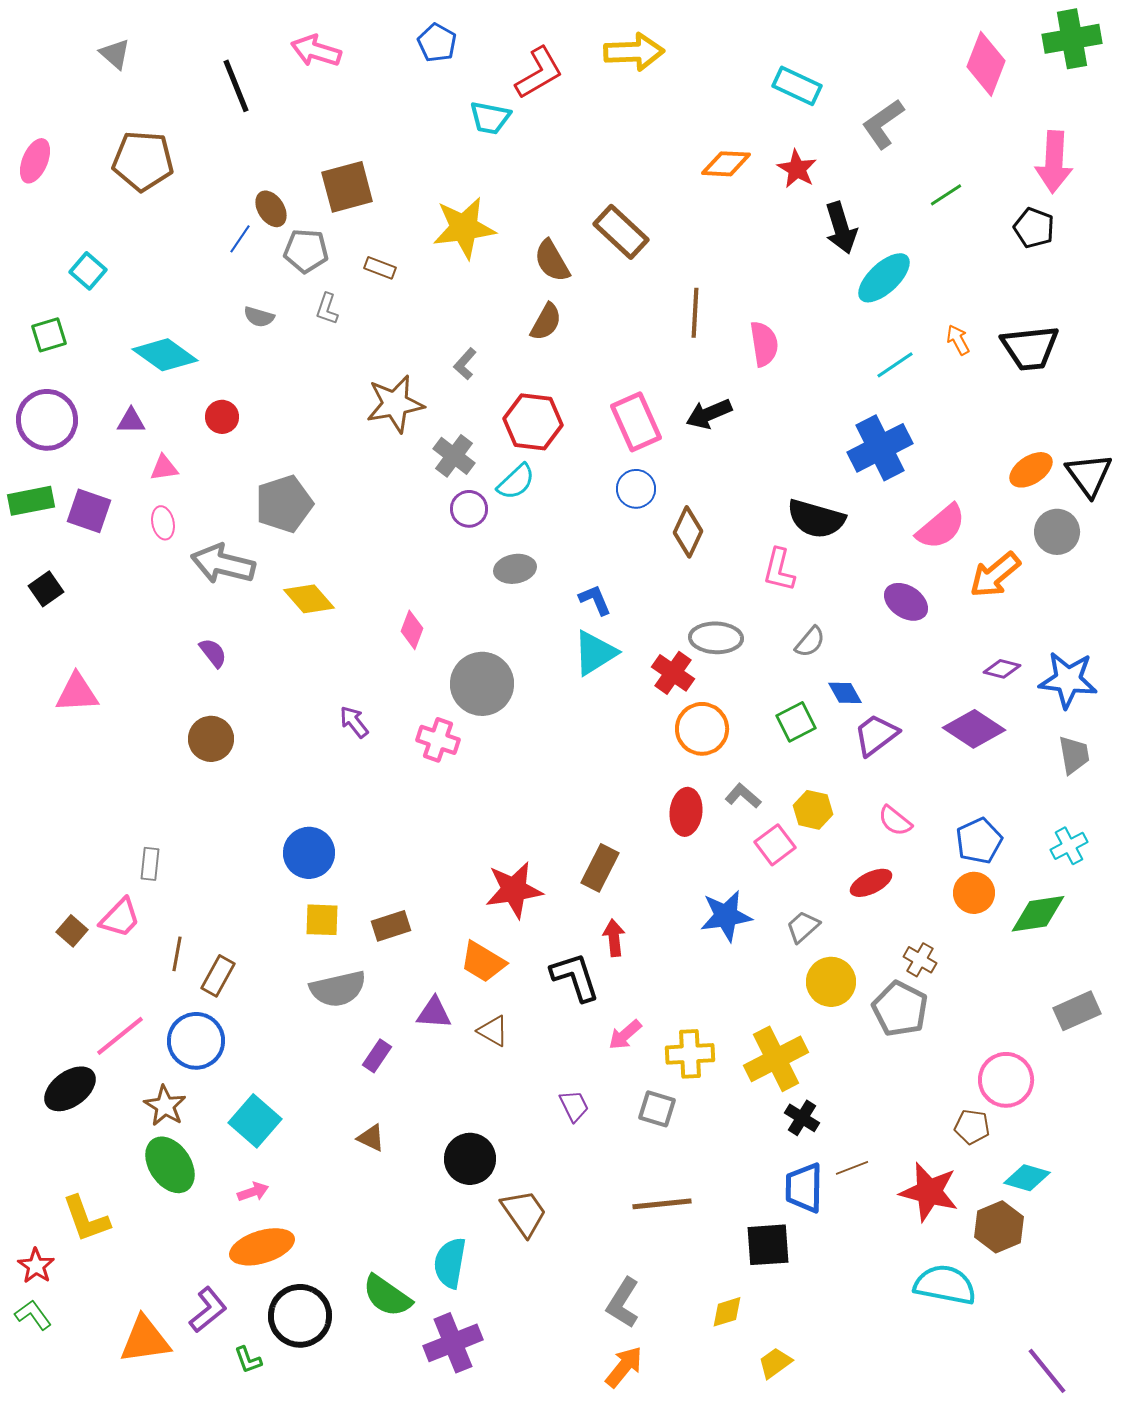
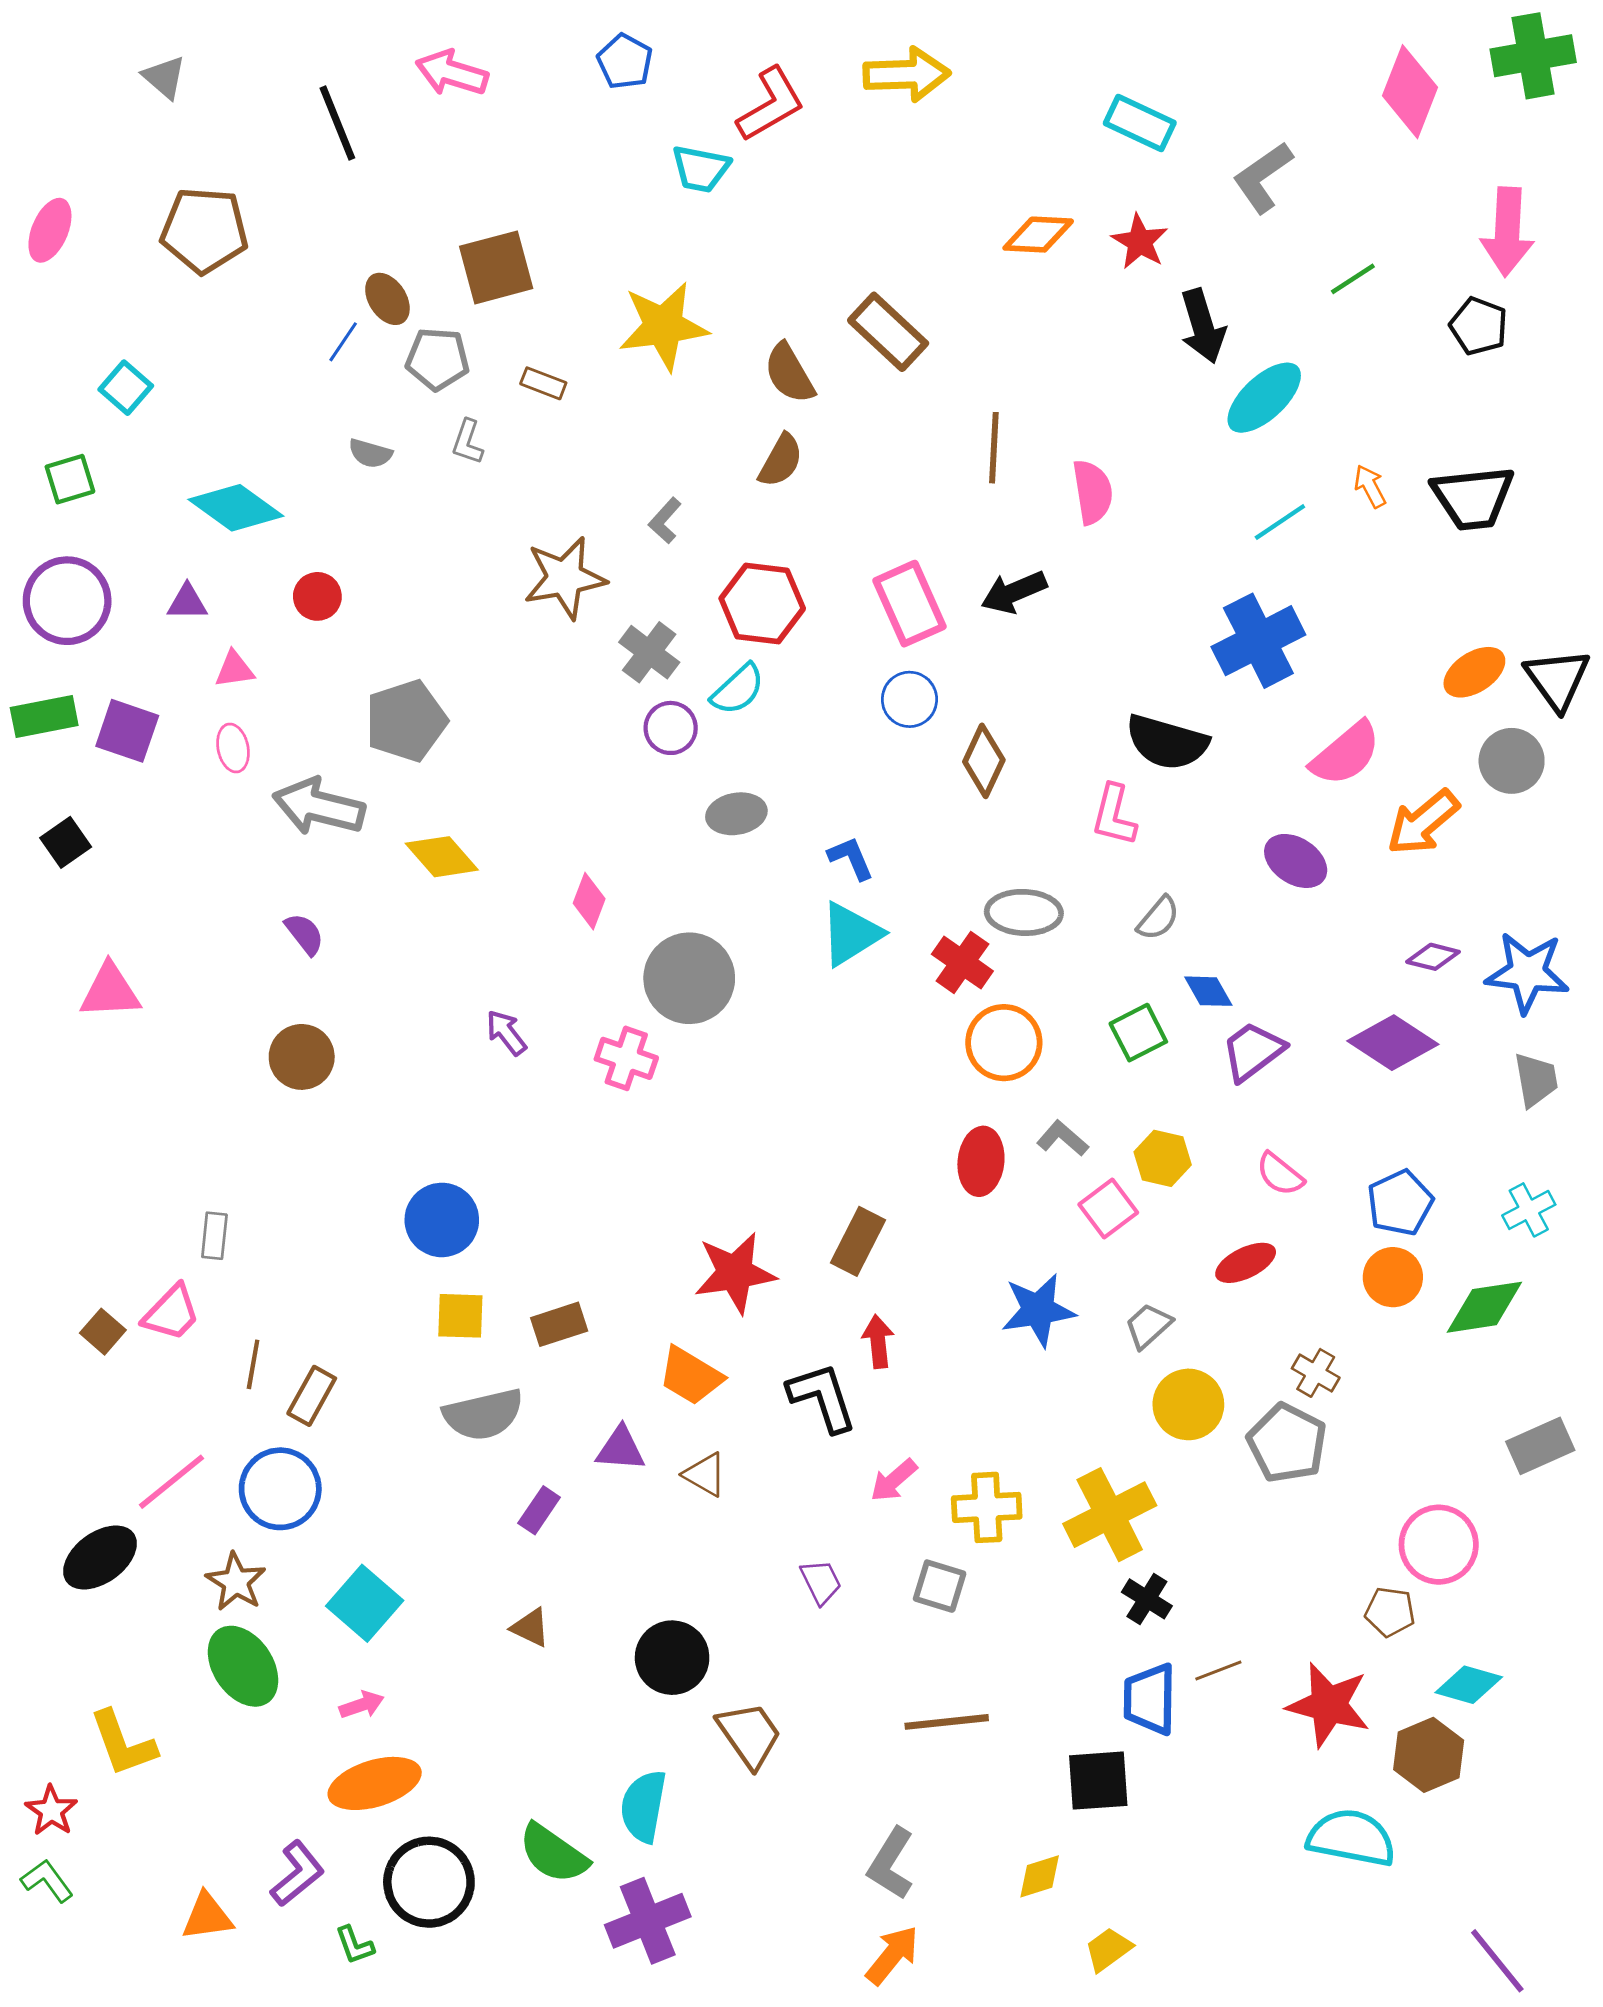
orange triangle: (145, 1340) -> (207, 1916), size x0.7

